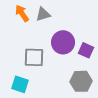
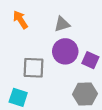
gray triangle: (43, 14) -> (62, 24), moved

